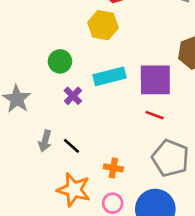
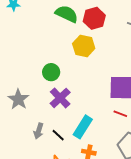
cyan rectangle: (110, 76) -> (83, 127), moved, turned -45
purple cross: (73, 96) -> (60, 98), size x1.5

